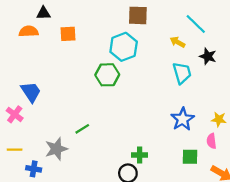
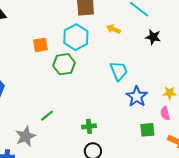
orange square: (68, 34) -> (40, 45), moved
yellow arrow: (178, 42) -> (113, 29), moved
cyan trapezoid: (182, 73) -> (119, 71), moved
green cross: (140, 155) -> (89, 126), moved

